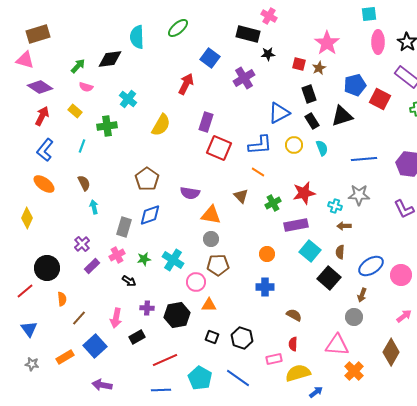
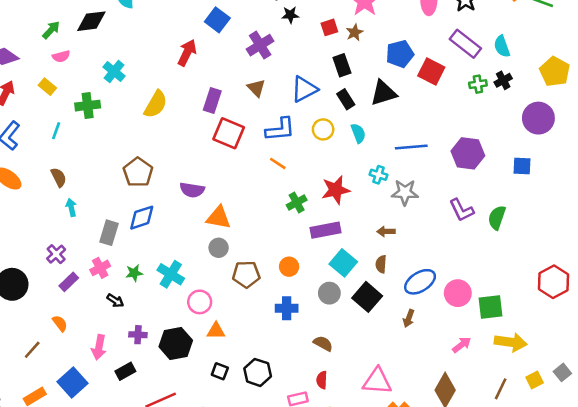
red square: (299, 64) -> (329, 27), turned -32
pink semicircle: (86, 87) -> (61, 56), turned -32
brown triangle: (241, 196) -> (256, 88), moved
cyan cross: (335, 206) -> (378, 175), moved
brown pentagon: (218, 265) -> (246, 274), moved
orange semicircle: (62, 299) -> (60, 323), moved, turned -32
gray circle: (354, 317) -> (329, 293), moved
brown line: (79, 318) -> (32, 350), moved

